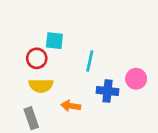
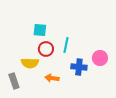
red circle: (37, 58) -> (46, 49), moved
gray rectangle: (31, 118) -> (14, 81), moved

